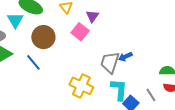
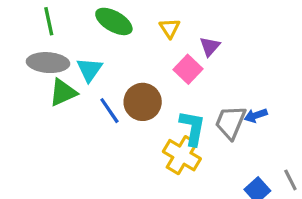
cyan triangle: (15, 20) -> (89, 70), moved
brown circle: (43, 37) -> (143, 102), moved
cyan L-shape: (119, 90) -> (192, 128), moved

